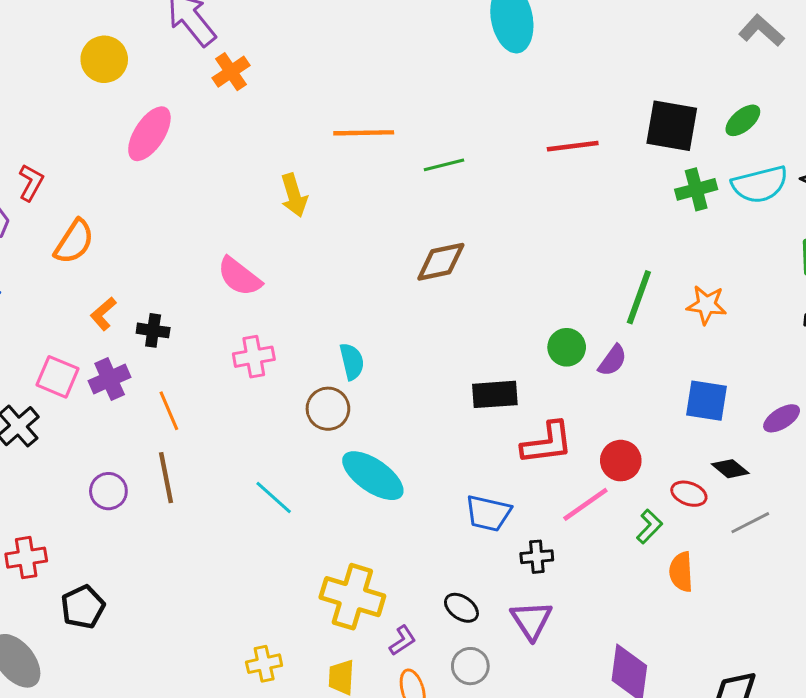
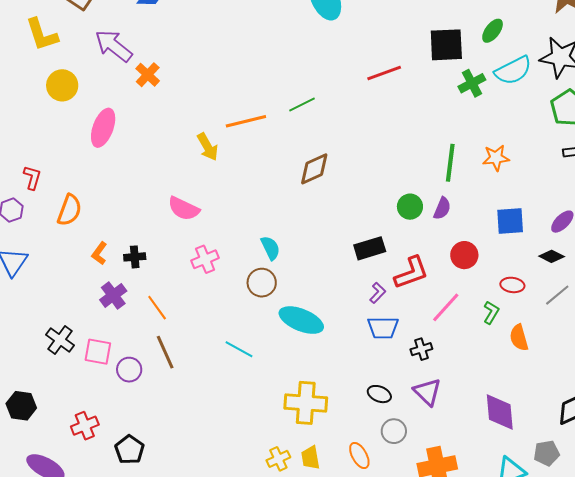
orange line: (364, 133) -> (246, 121), moved
pink square: (57, 377) -> (98, 352), moved
red circle: (621, 461) -> (464, 255), moved
black diamond: (730, 469) -> (552, 256), moved
purple L-shape: (402, 640) -> (378, 293), moved
yellow cross: (264, 664) -> (278, 459), moved

